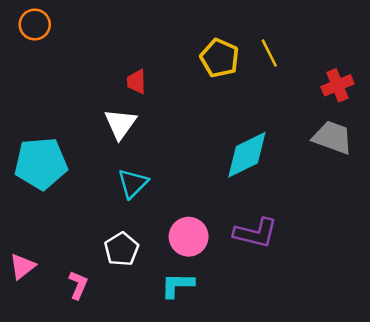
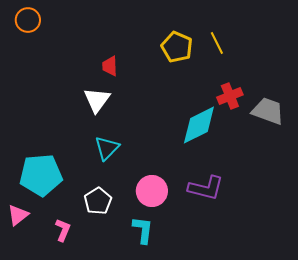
red cross: (337, 85) -> (230, 96), moved
cyan pentagon: (41, 163) -> (41, 175), moved
cyan L-shape: (177, 285) -> (143, 230), turned 96

